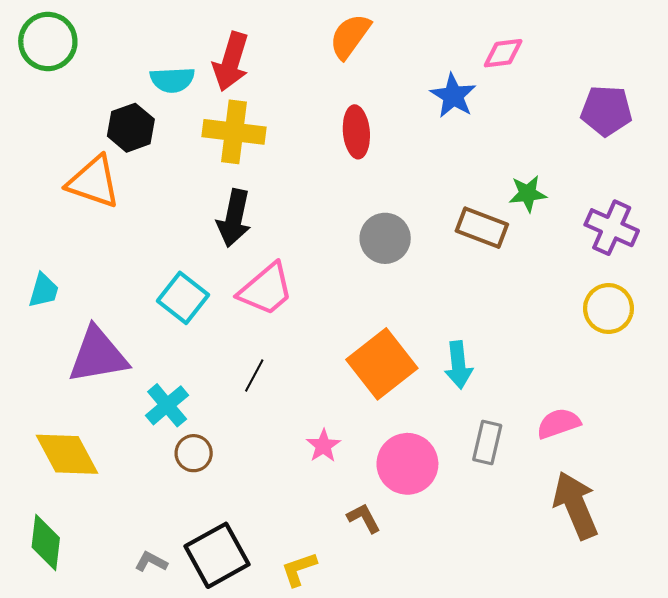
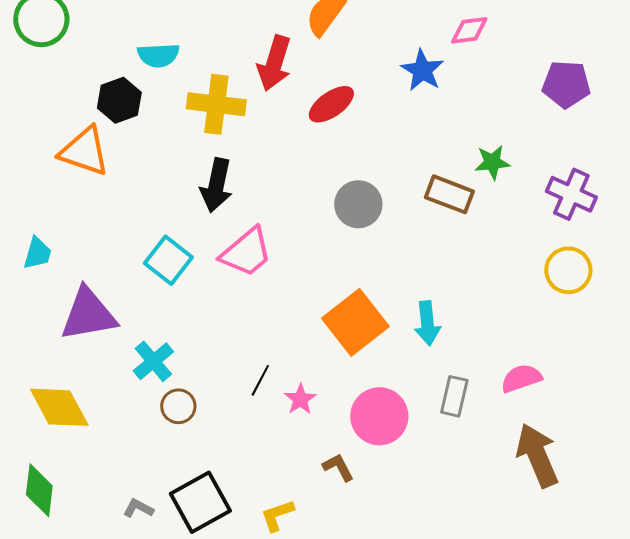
red arrow: (231, 62) -> (274, 63), moved
red ellipse: (356, 132) -> (331, 104), turned 60
black line: (254, 376) -> (260, 380), moved

